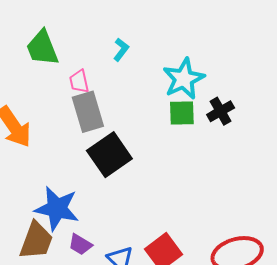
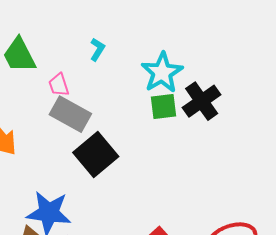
black cross: (221, 111) -> (202, 101), size x1.4
gray rectangle: (88, 112) -> (70, 114), turned -39

